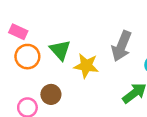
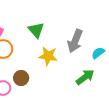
green triangle: (60, 50) -> (36, 30), moved

